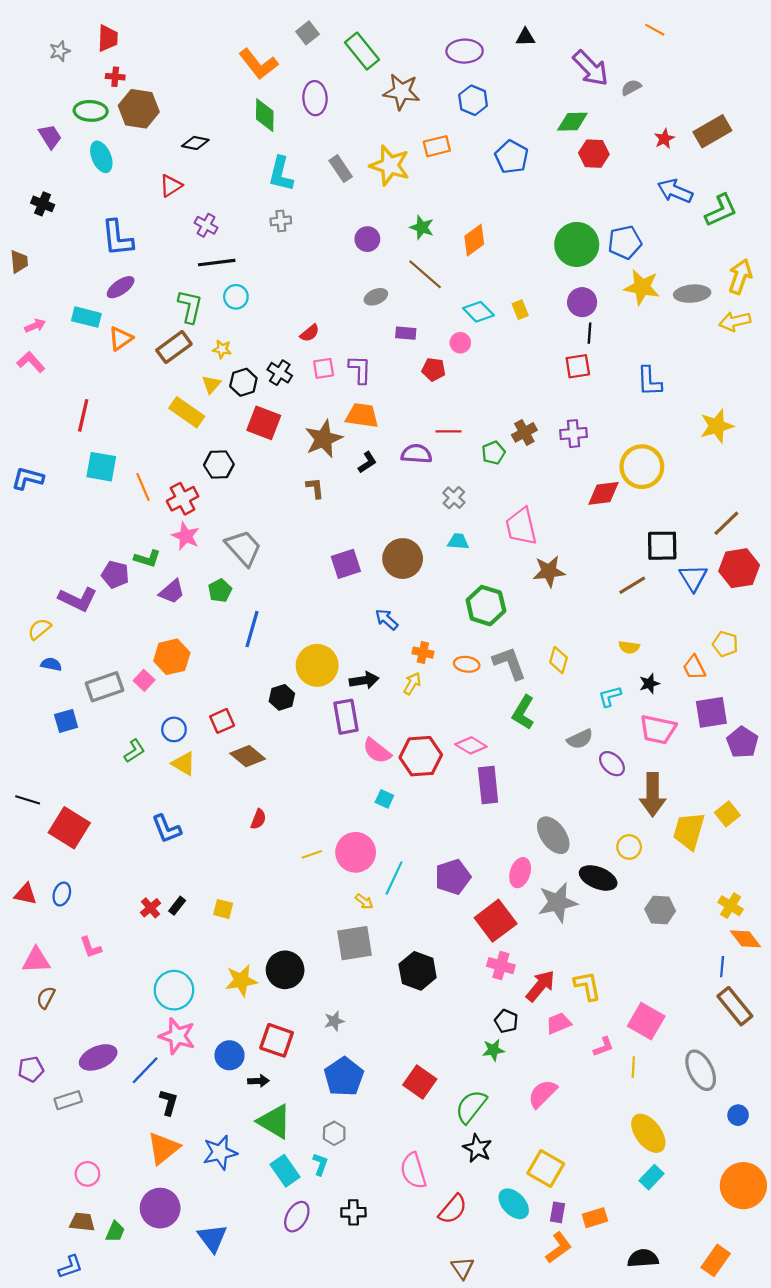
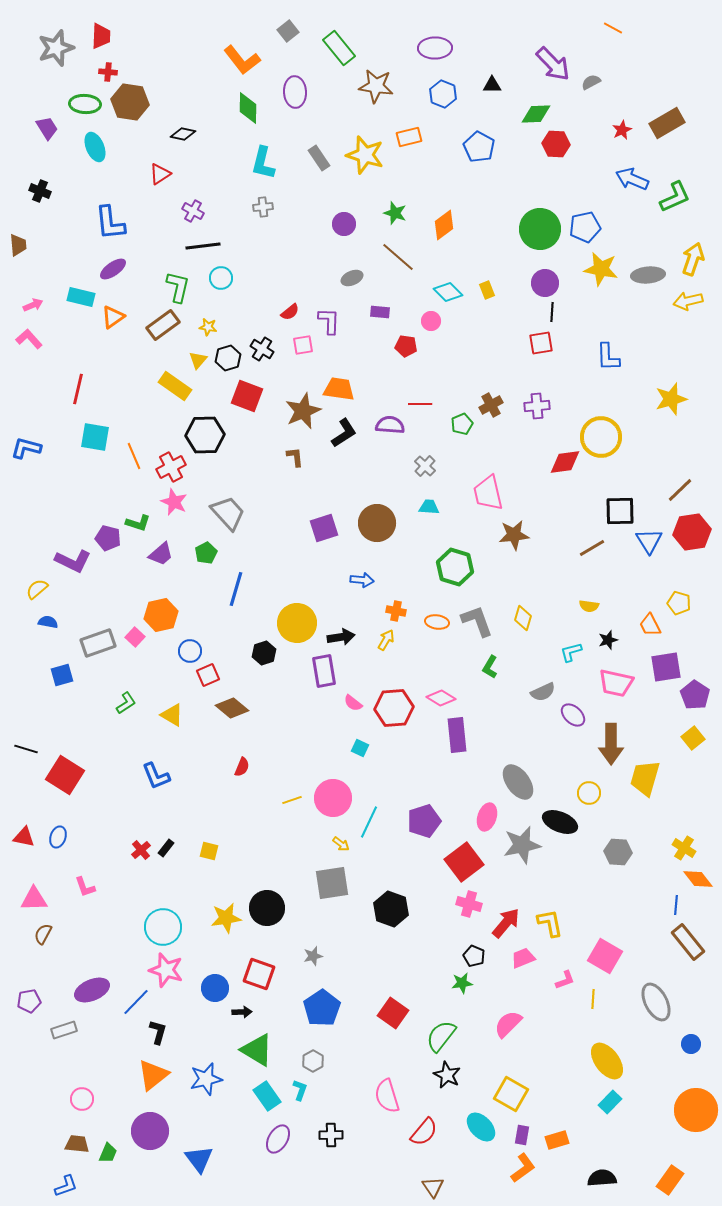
black triangle: (525, 37) -> (492, 85), moved
gray star: (60, 51) -> (56, 48), size x1.8
purple L-shape: (360, 369) -> (329, 321), moved
black L-shape: (367, 462) -> (344, 433), size x1.4
black hexagon: (219, 465) -> (205, 435), size x1.4
blue arrow: (387, 619) -> (362, 580), turned 145
green L-shape: (523, 712) -> (490, 667), size x0.7
blue circle: (174, 729) -> (190, 651), moved
pink semicircle: (377, 751) -> (353, 703), size x0.7
yellow square: (727, 814) -> (693, 738), moved

